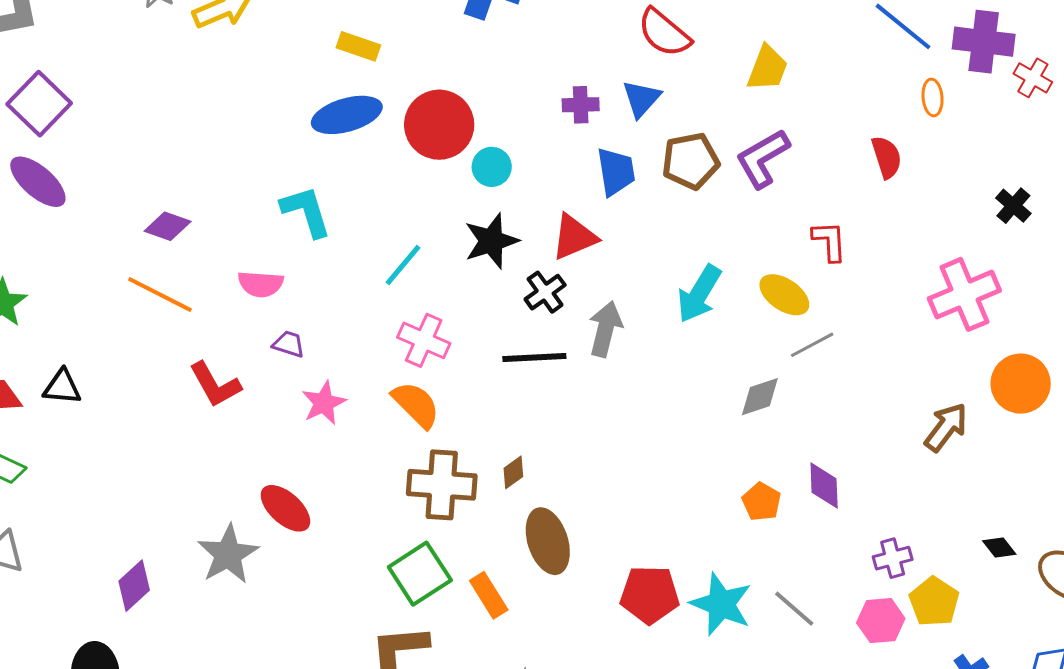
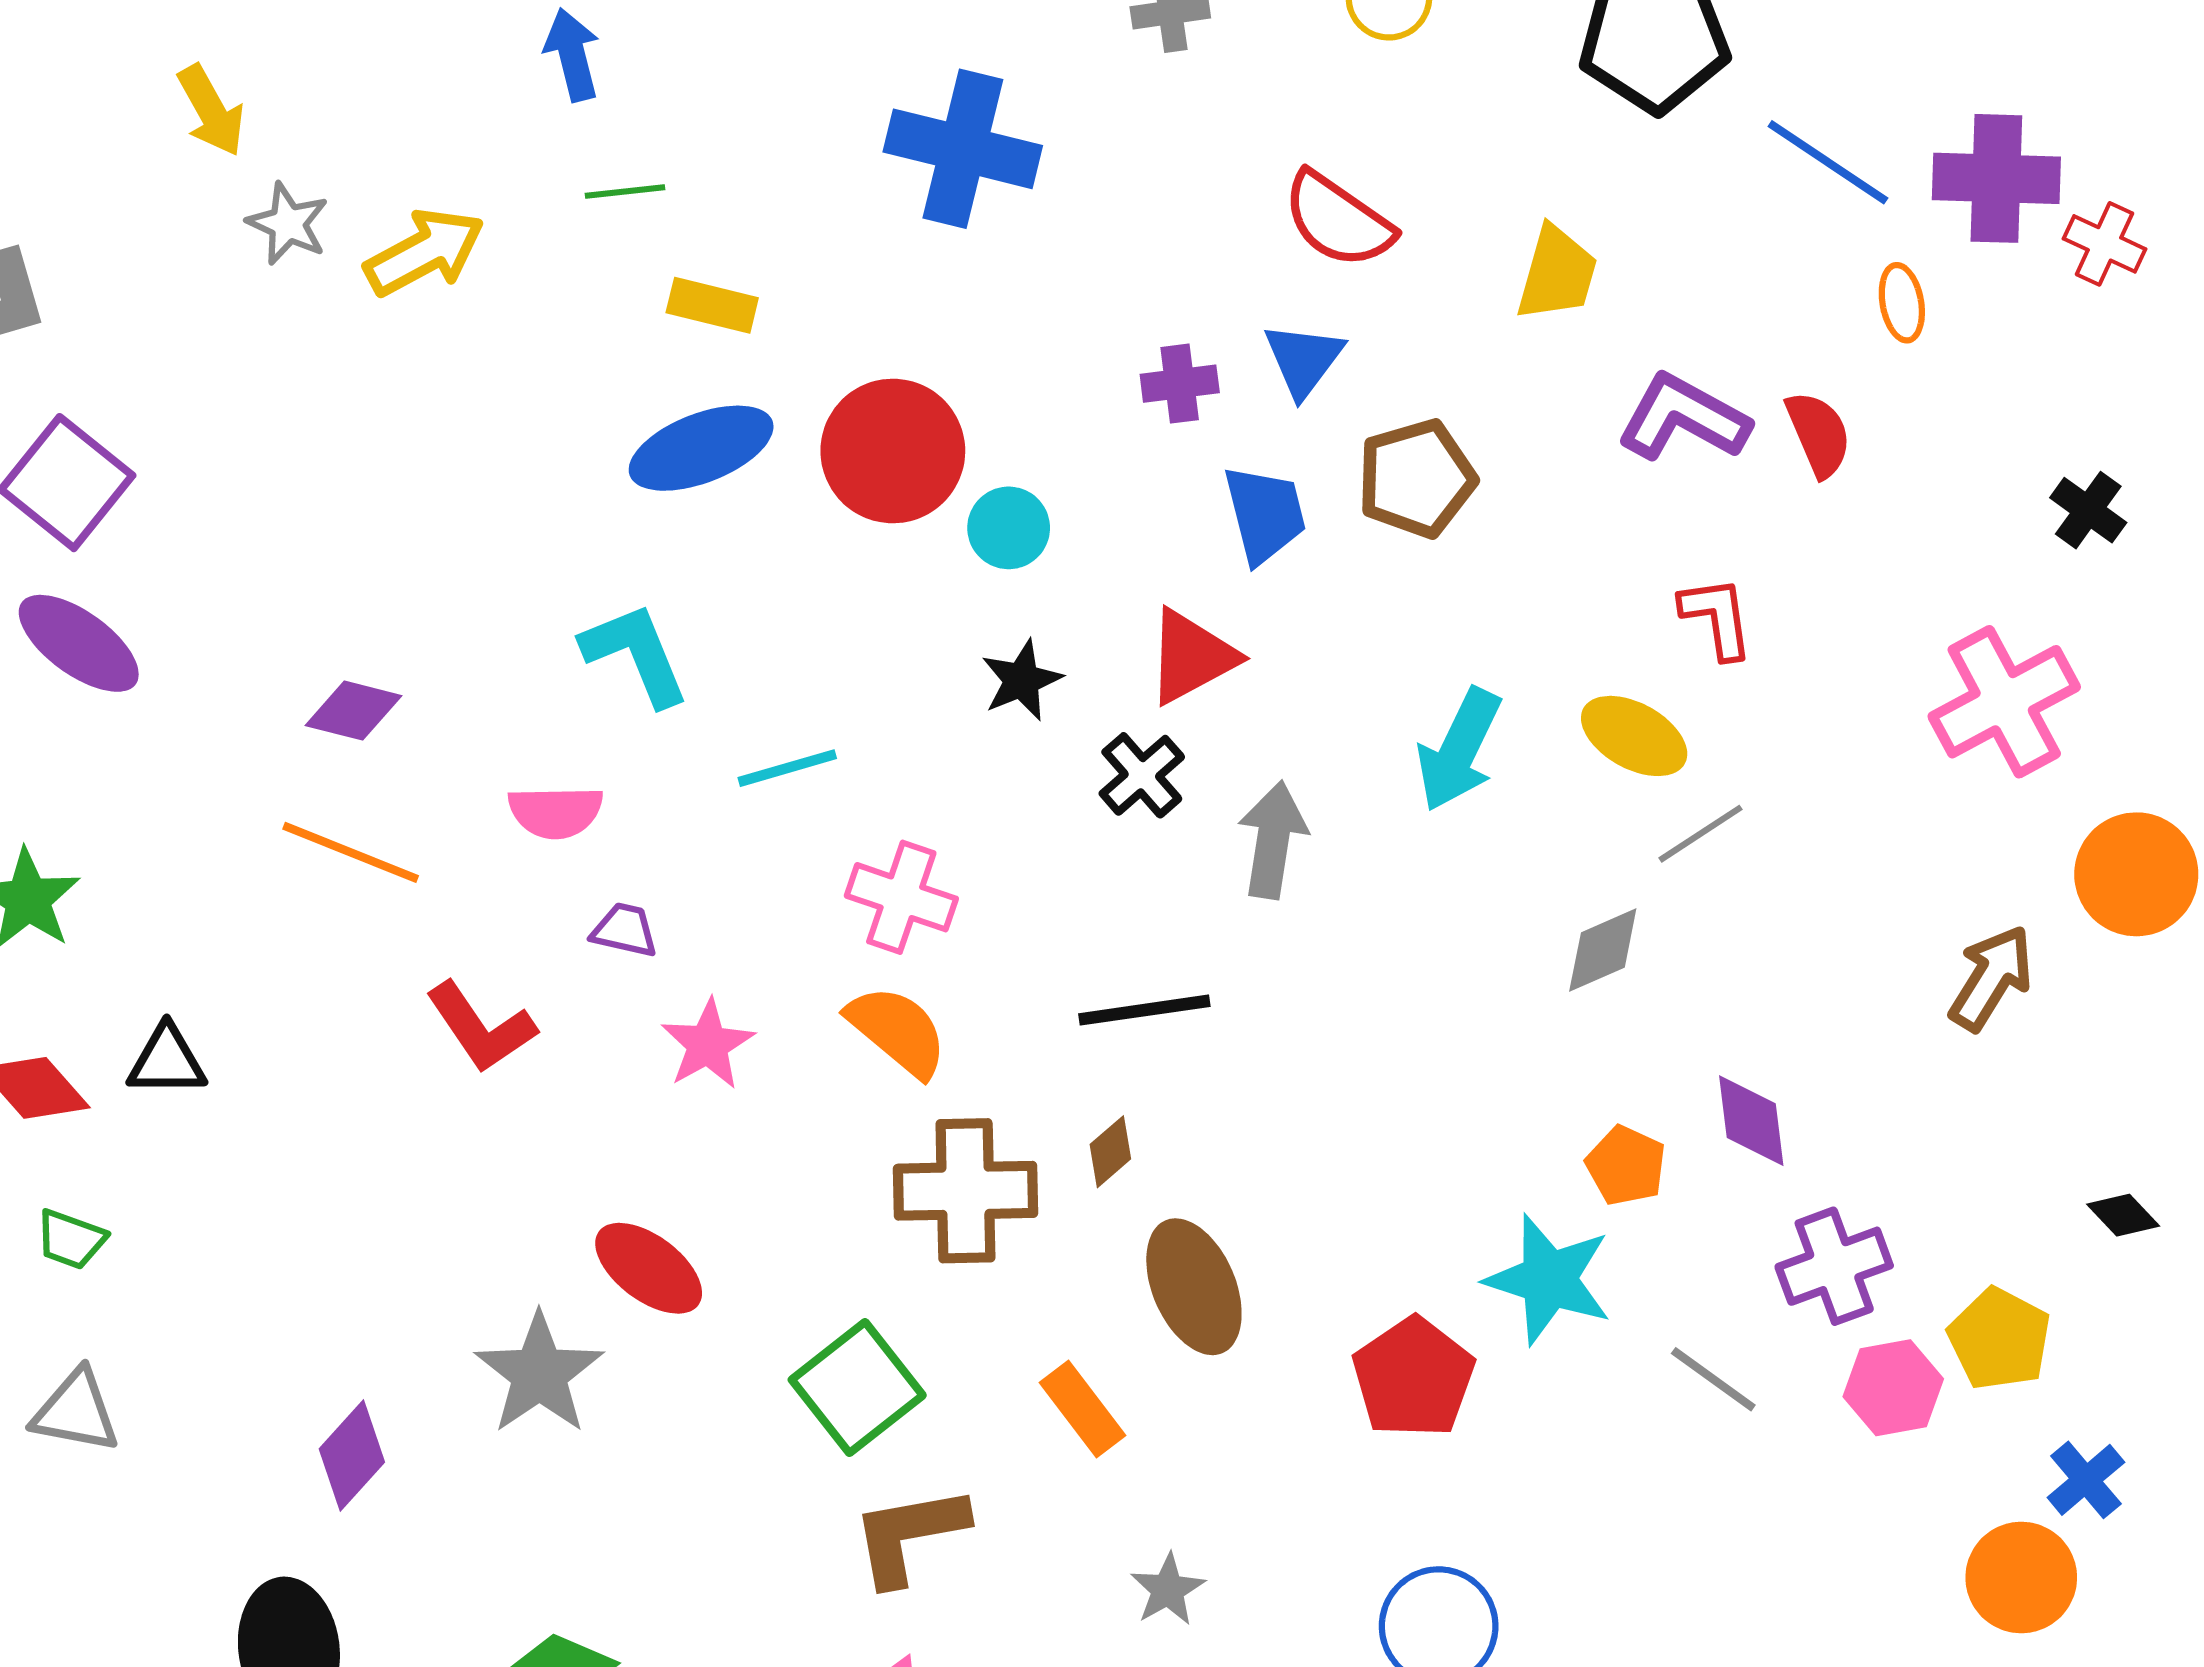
purple L-shape: (763, 158) -> (1683, 418), moved, turned 64
black star: (491, 241) -> (1022, 680), size x0.7
cyan line: (403, 265) -> (787, 768), moved, turned 39
black line: (534, 358) -> (1144, 1010), moved
purple cross: (893, 558) -> (1834, 1266), moved, size x1.4
green square: (420, 574) -> (857, 1388), moved
red pentagon: (650, 595) -> (1413, 1378), turned -30
cyan star: (721, 604) -> (1549, 1279), moved

